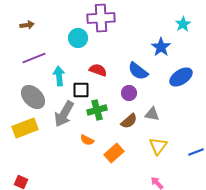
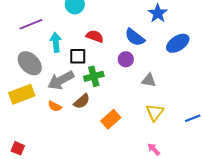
gray arrow: (64, 114) -> (61, 80), turned 32
brown semicircle: (129, 121) -> (82, 101), moved
orange semicircle: (87, 140) -> (55, 106), moved

